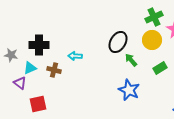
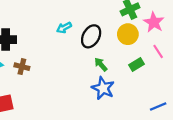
cyan arrow: (75, 56) -> (64, 28), moved, turned -32
green arrow: (131, 60) -> (101, 64), moved

